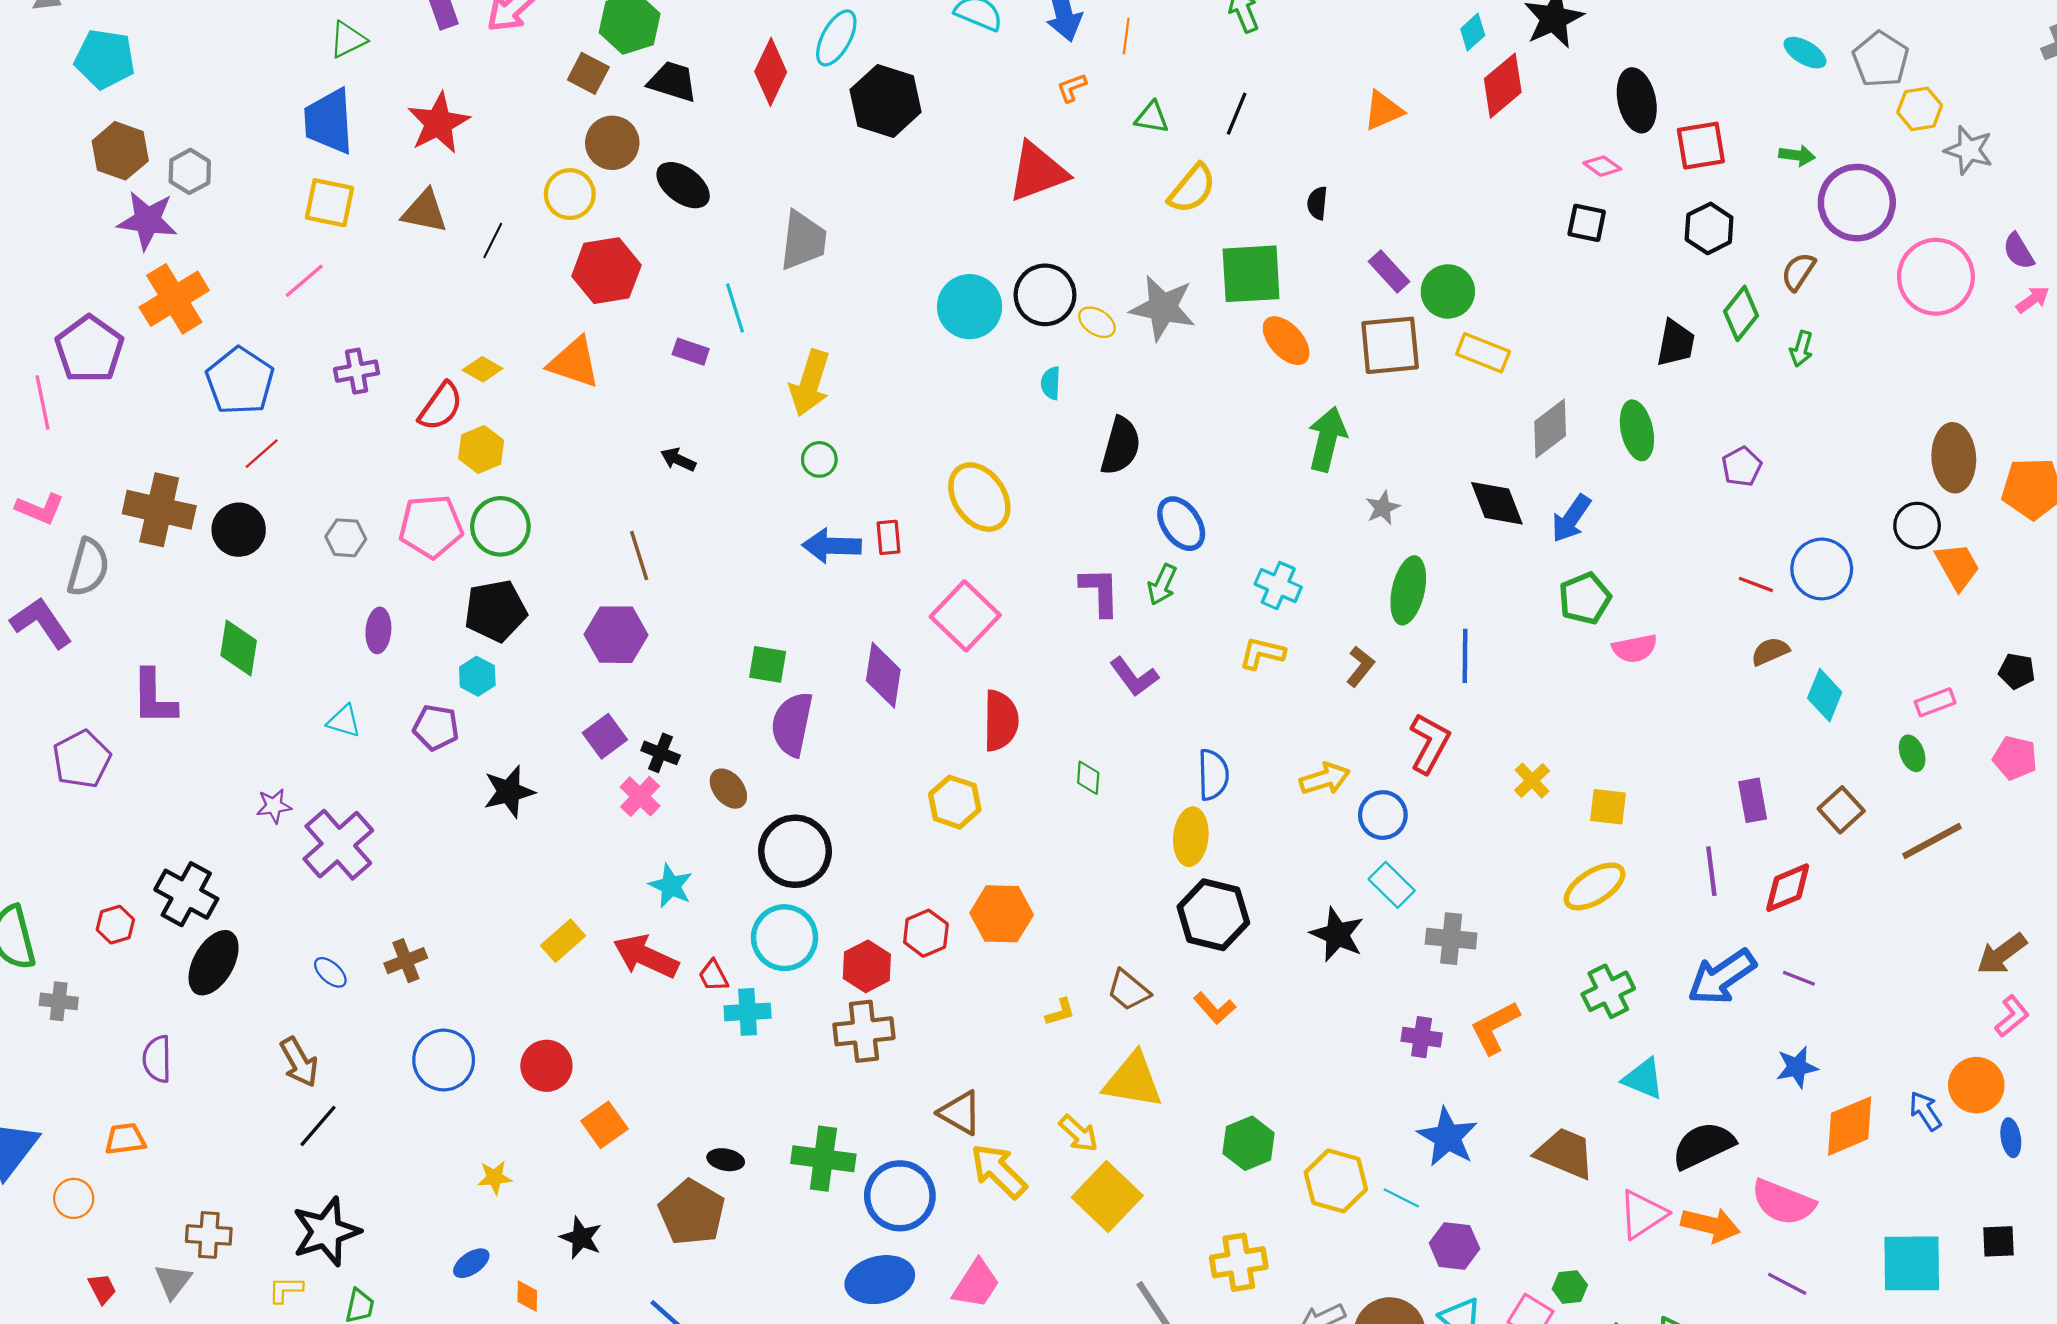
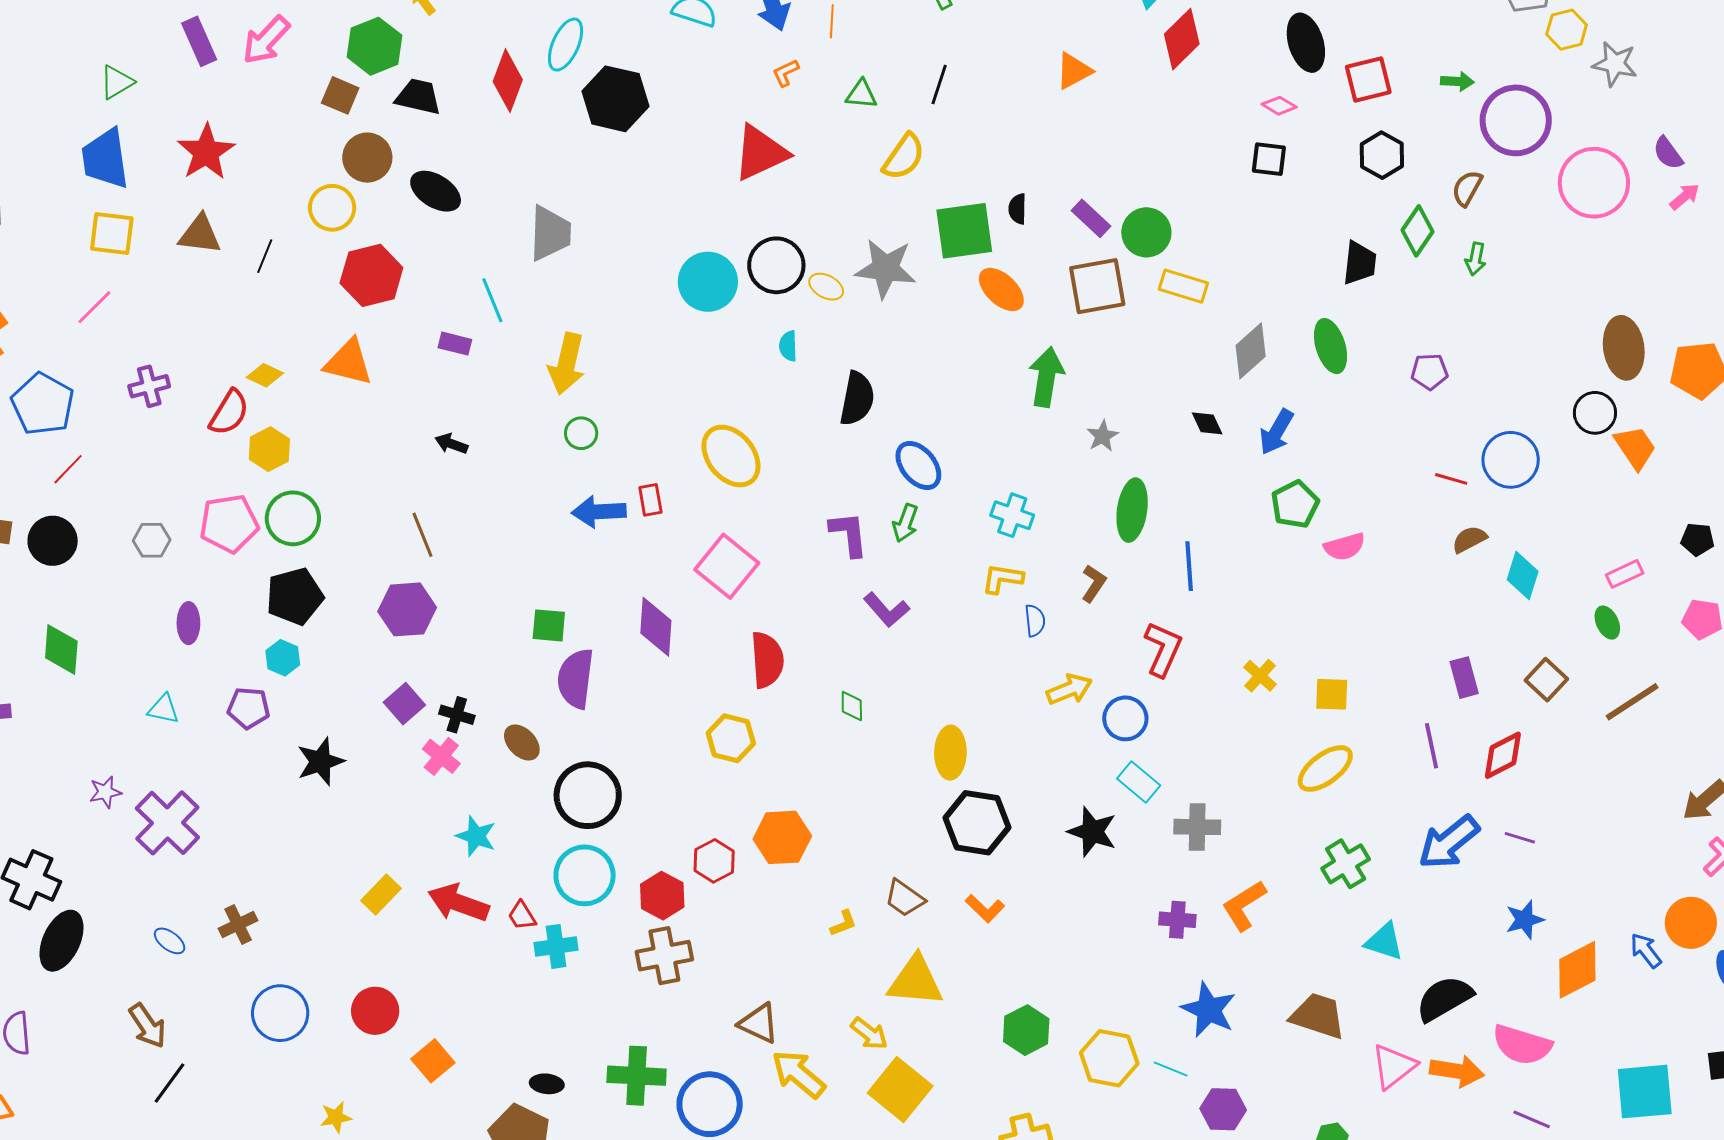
black semicircle: (1317, 203) -> (1018, 209), moved
purple pentagon: (1742, 467) -> (1429, 372), turned 30
black diamond: (1497, 503) -> (1207, 423), size x0.6
blue semicircle: (1213, 775) -> (1035, 621), moved, size x0.7

